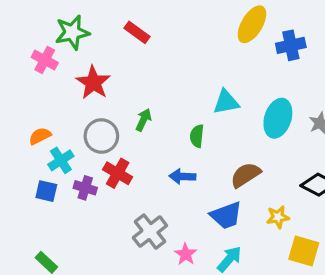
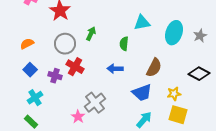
cyan cross: (61, 160) -> (35, 98), moved
brown semicircle: (245, 175) -> (154, 68), turned 150
blue square: (46, 191) -> (30, 70), moved, turned 32
yellow square: (304, 251) -> (178, 115), moved
pink star: (186, 254) -> (78, 117), moved

